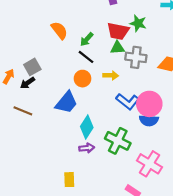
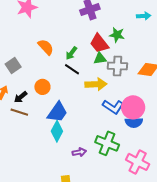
red trapezoid: (118, 31) -> (99, 43), turned 45
gray square: (32, 67) -> (13, 65), moved
yellow arrow: (111, 75) -> (96, 84), size x1.5
orange circle: (82, 79) -> (42, 87), moved
brown line: (23, 111) -> (19, 112), moved
cyan diamond: (87, 127) -> (57, 131), moved

